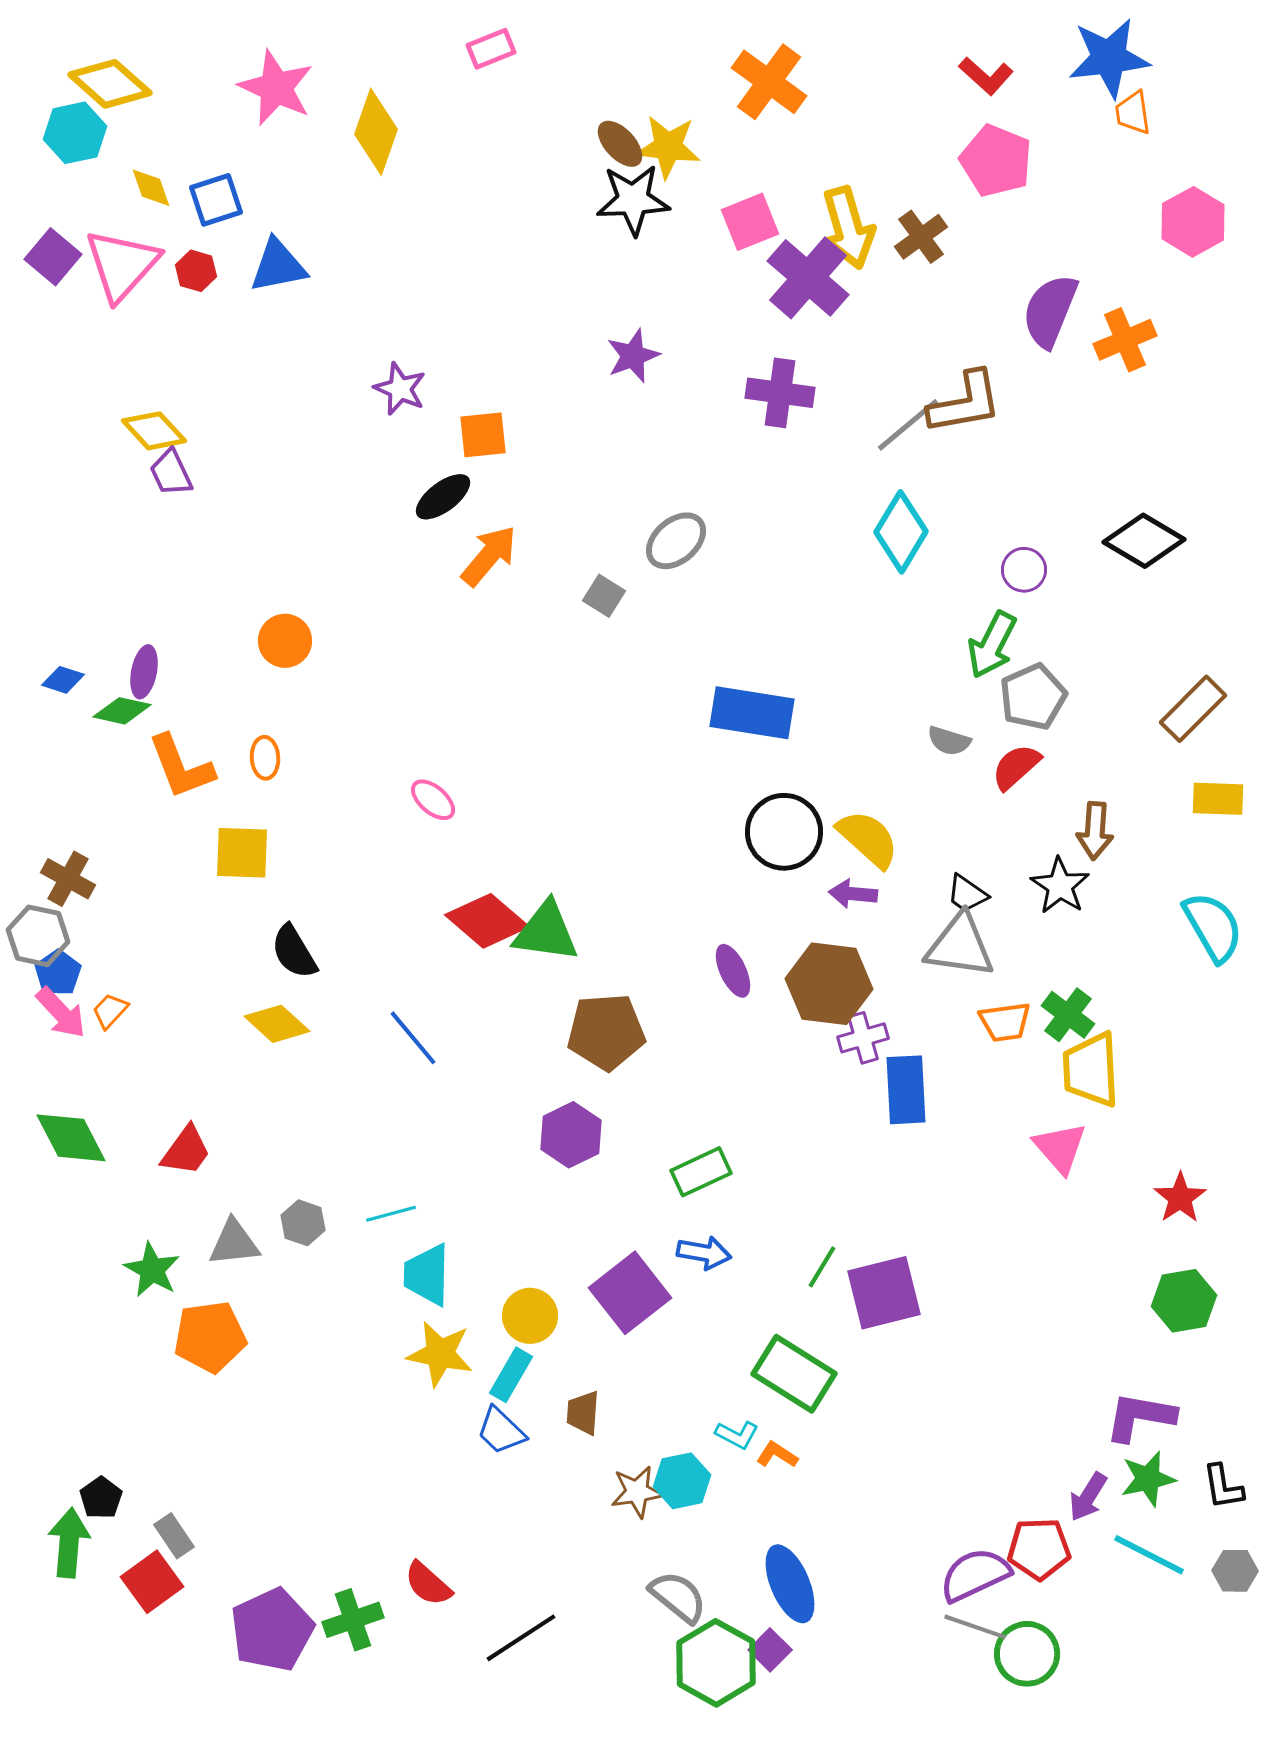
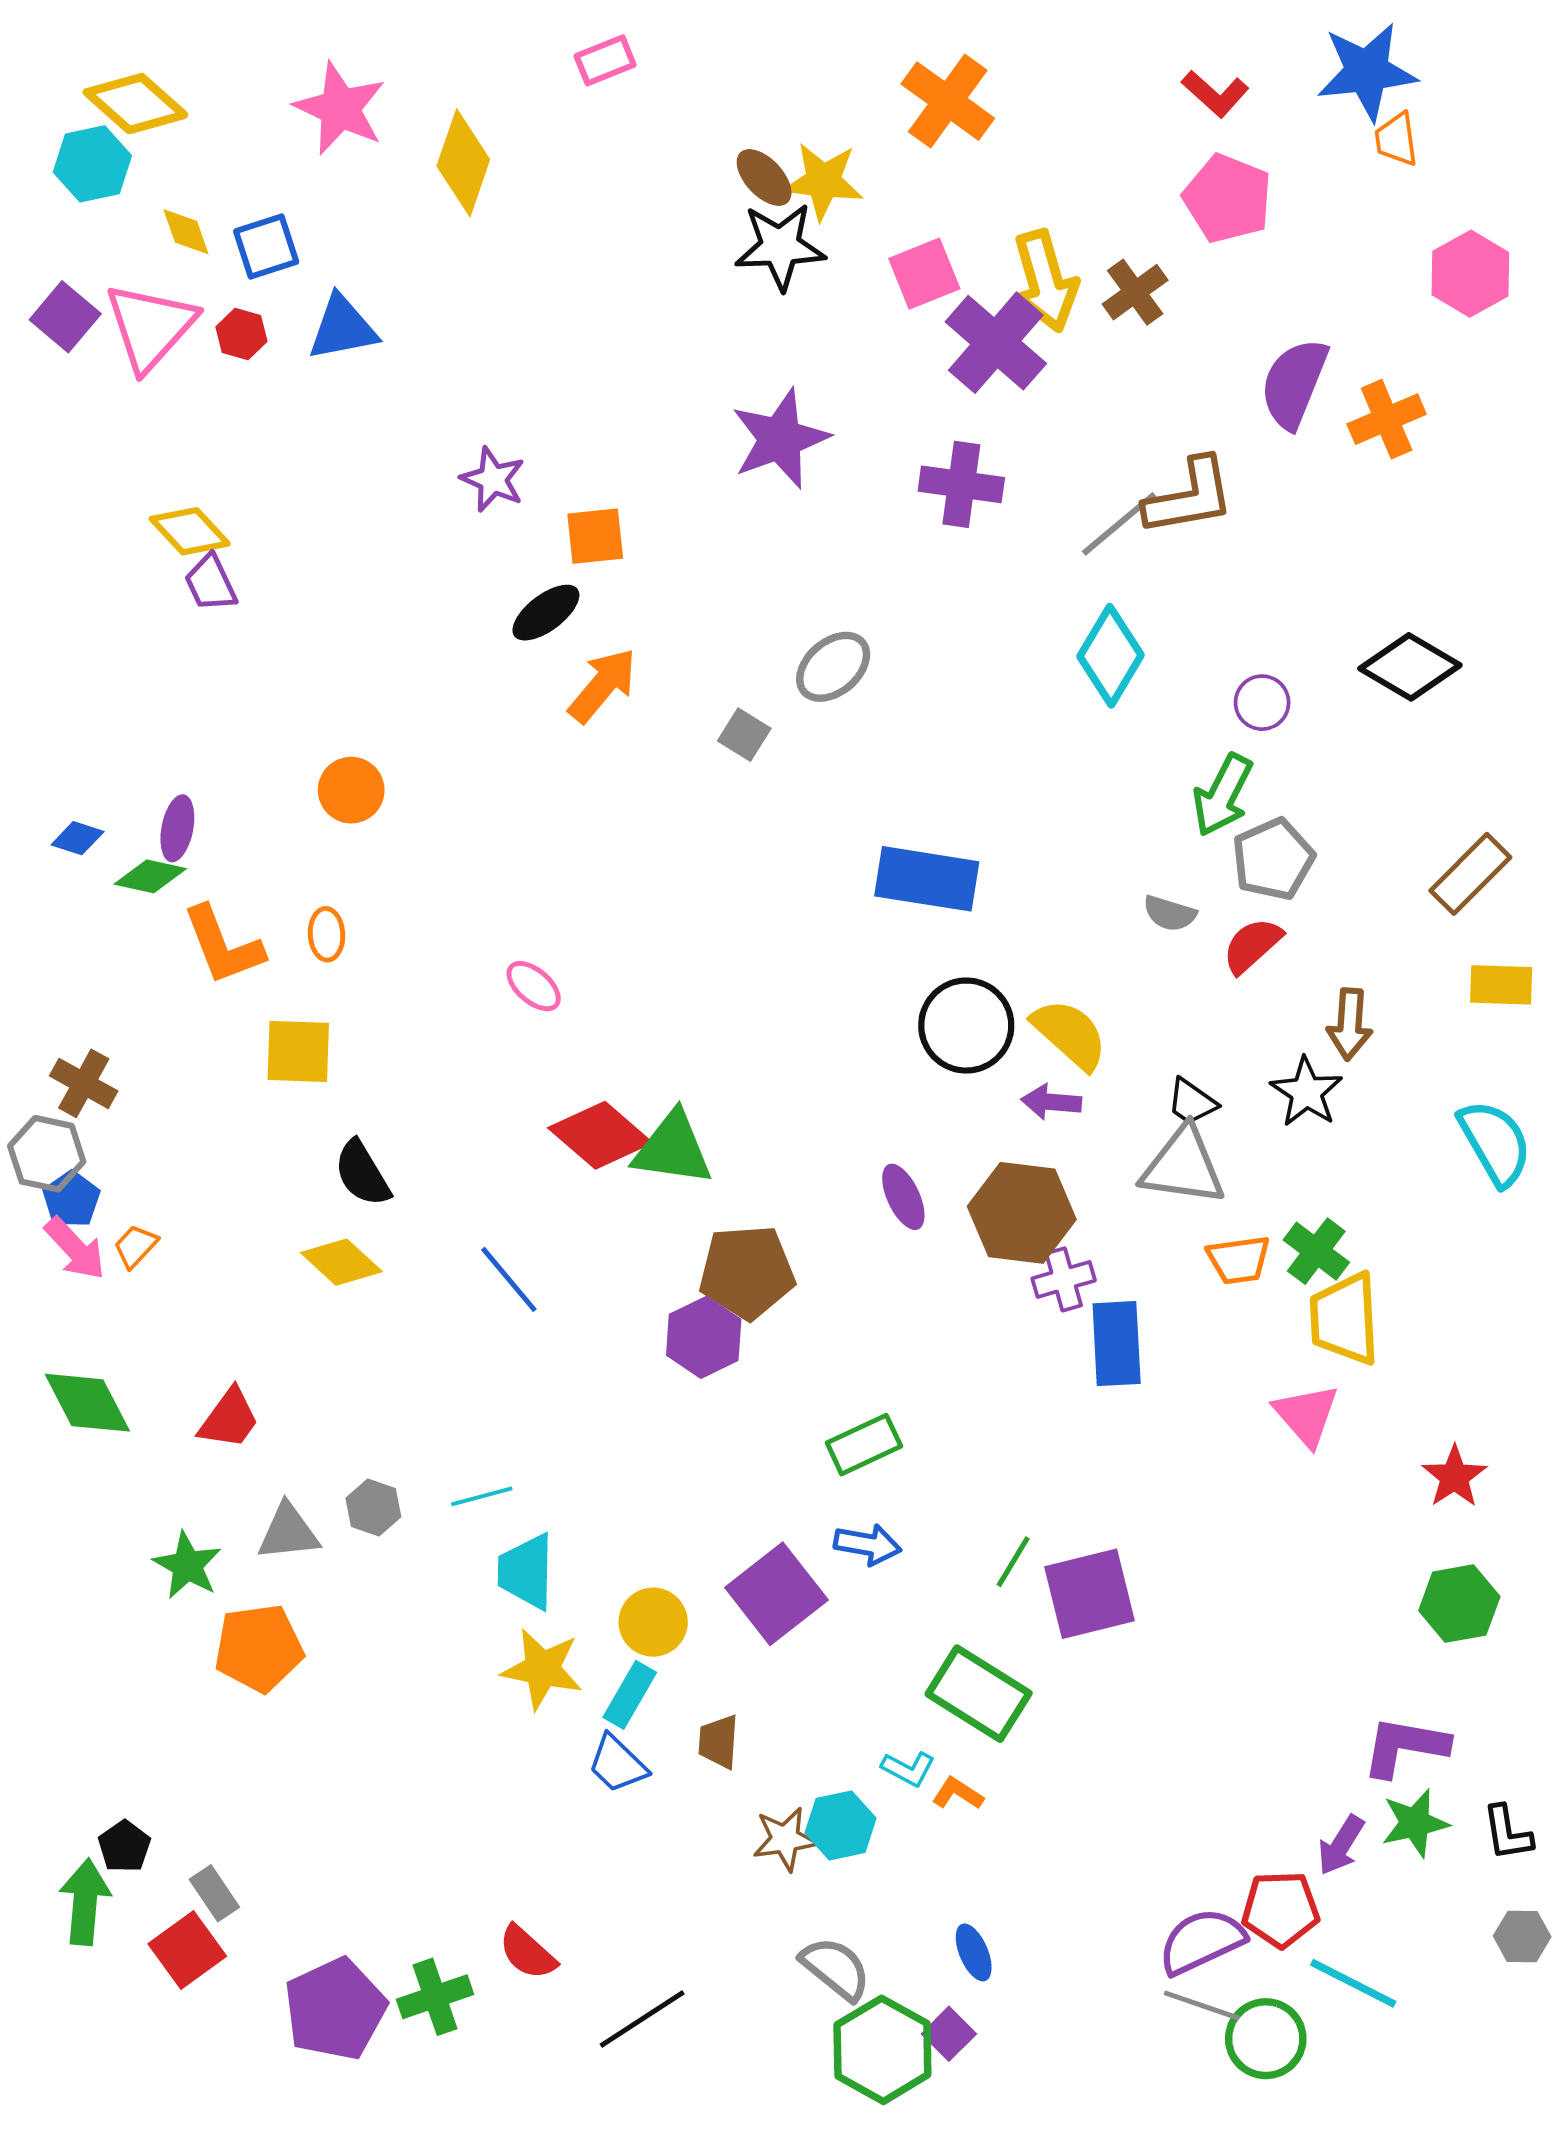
purple star: (633, 356) -> (780, 439), size x1.5
purple hexagon: (571, 1135) -> (704, 1337), moved
cyan line: (1149, 1555) -> (1353, 1983), moved
blue ellipse: (790, 1584) -> (974, 1952), size x0.6

